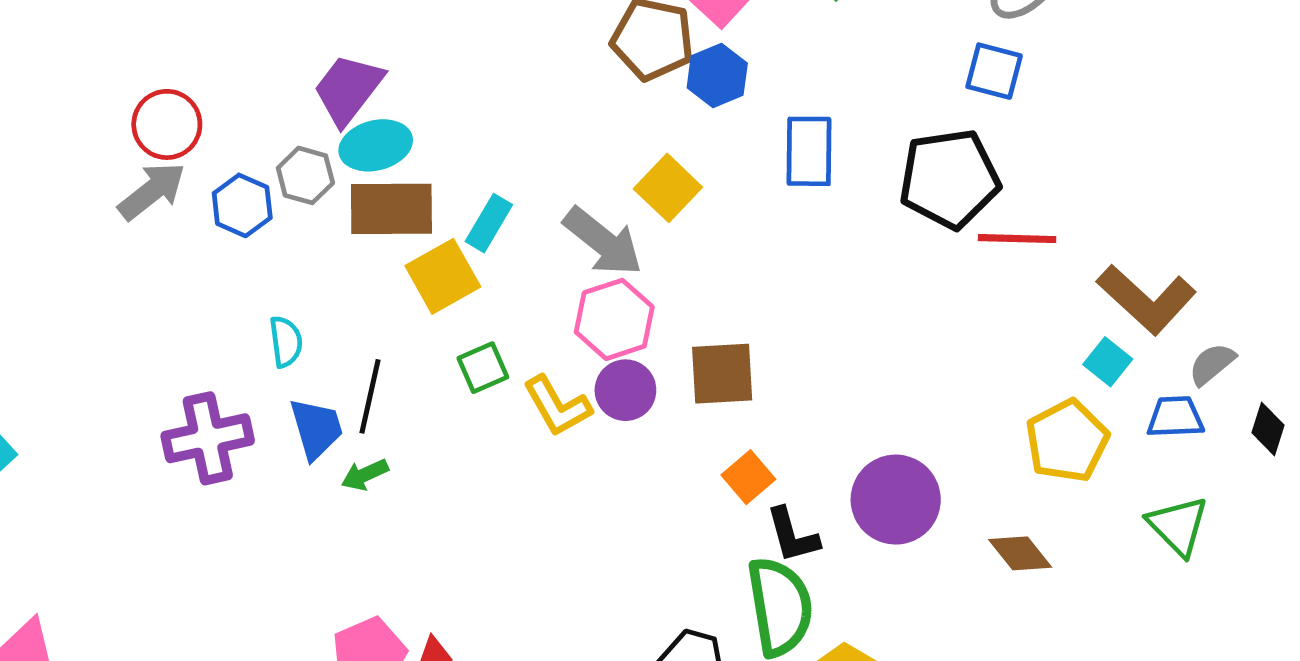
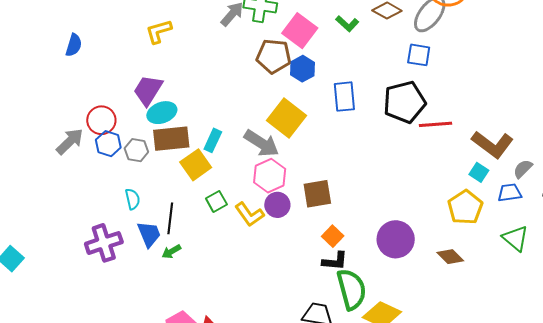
red circle: (167, 124) -> (101, 120), moved
gray hexagon: (305, 175) -> (136, 150), moved
yellow square: (668, 188) -> (287, 118), size x1.4
black L-shape: (792, 535) -> (335, 261), moved, turned -64

